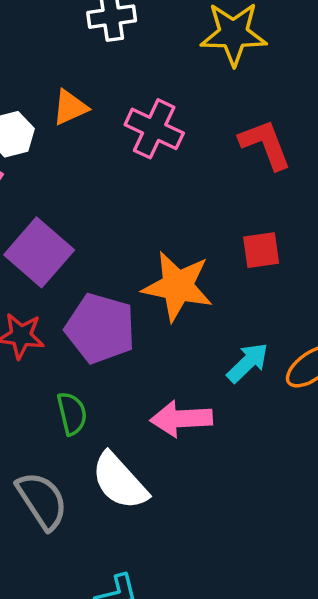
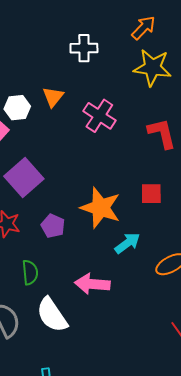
orange triangle: (70, 107) -> (53, 97), turned -35
purple pentagon: (100, 328) -> (53, 226), size x0.6
cyan arrow: (248, 363) -> (127, 243), moved

